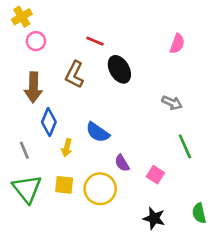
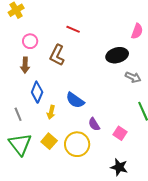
pink circle: (36, 41) -> (30, 41), moved
black ellipse: (119, 69) -> (117, 55), moved, turned -75
brown arrow: (33, 87) -> (25, 65), size x0.7
yellow square: (64, 185) -> (49, 141), turned 35

